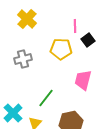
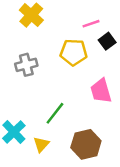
pink line: (75, 26) -> (91, 24), turned 72
pink trapezoid: (83, 80) -> (101, 91), turned -30

